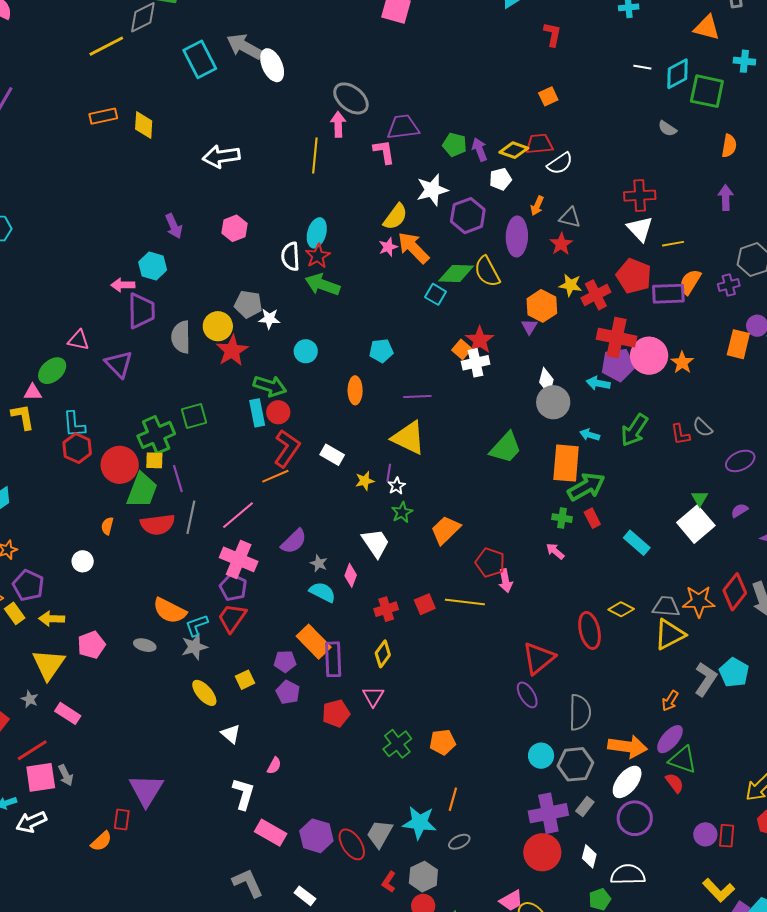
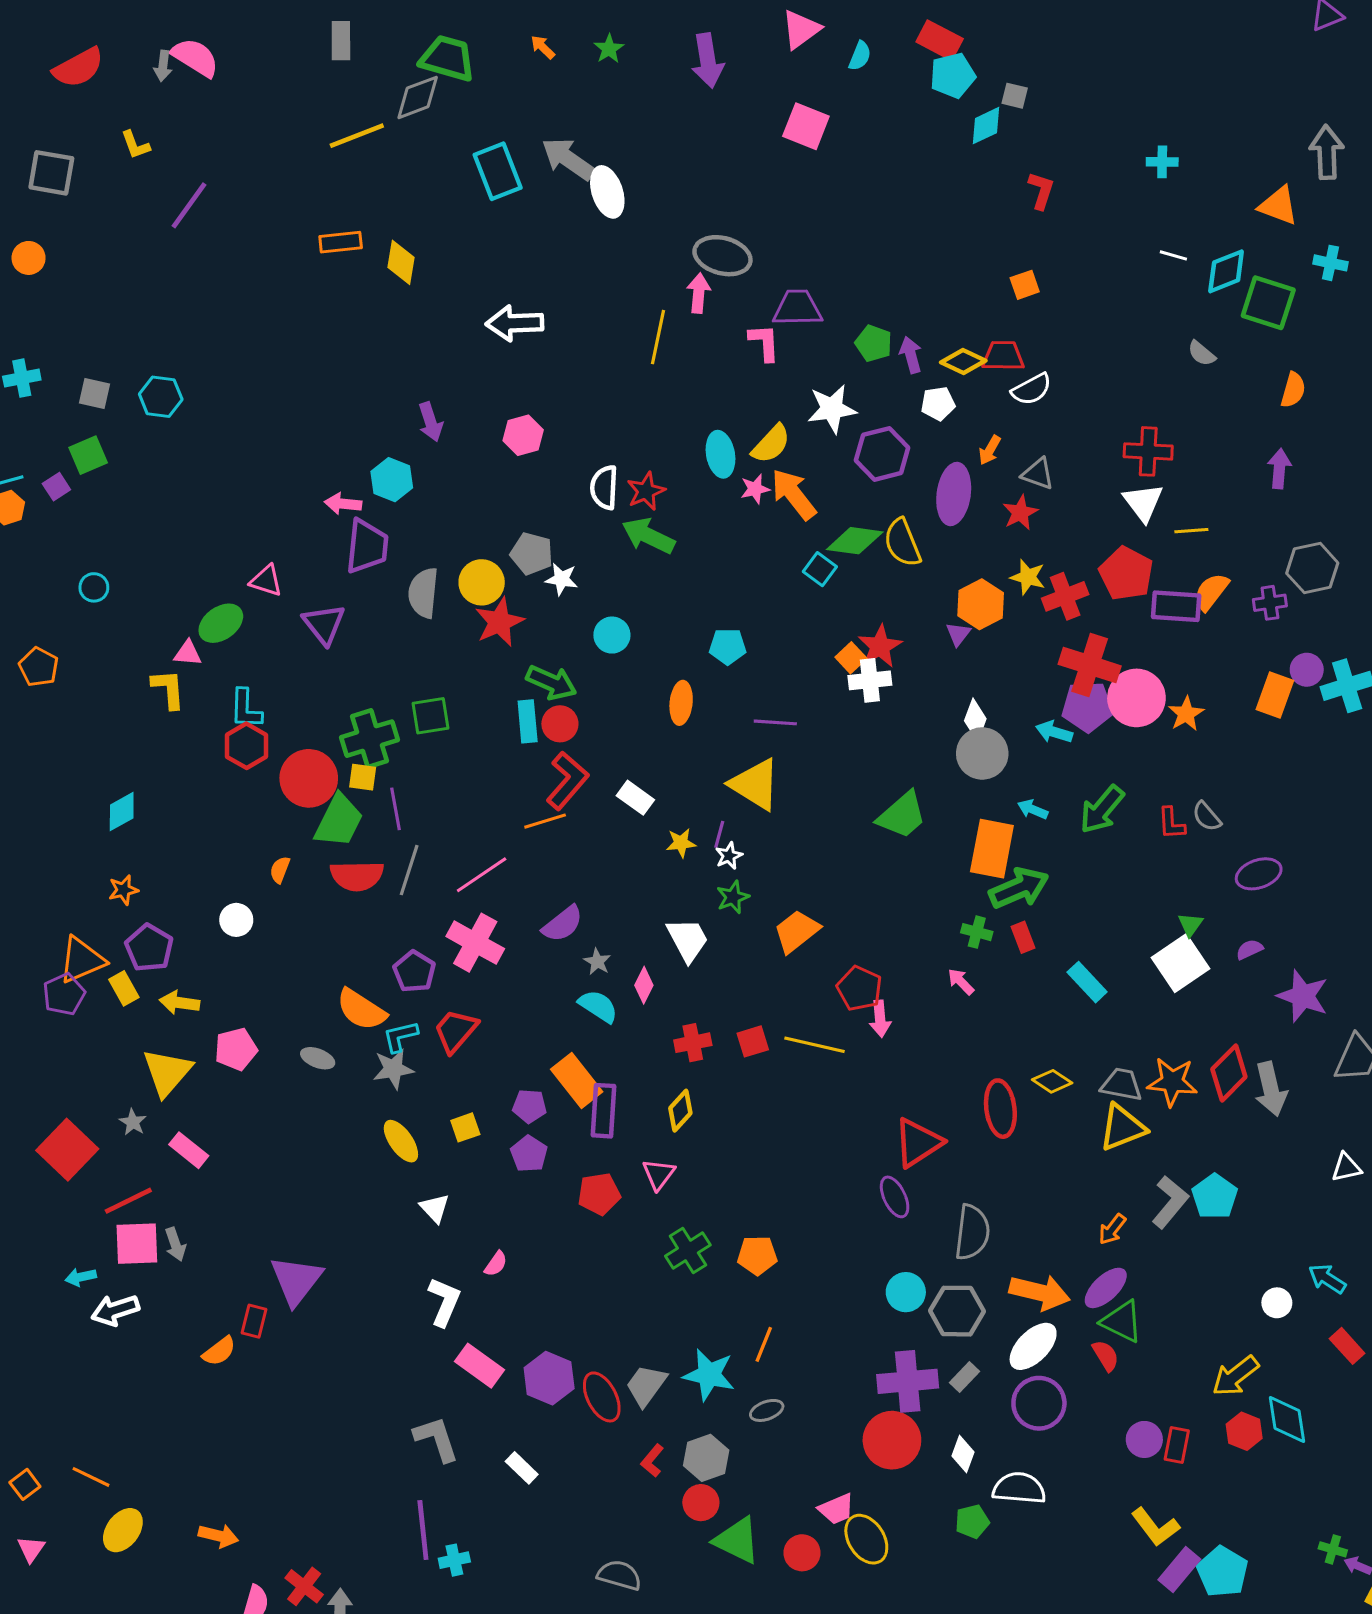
gray ellipse: (351, 98) -> (722, 256), turned -30
cyan ellipse: (317, 233) -> (720, 454), moved, turned -32
purple pentagon: (233, 587) -> (414, 972), moved

